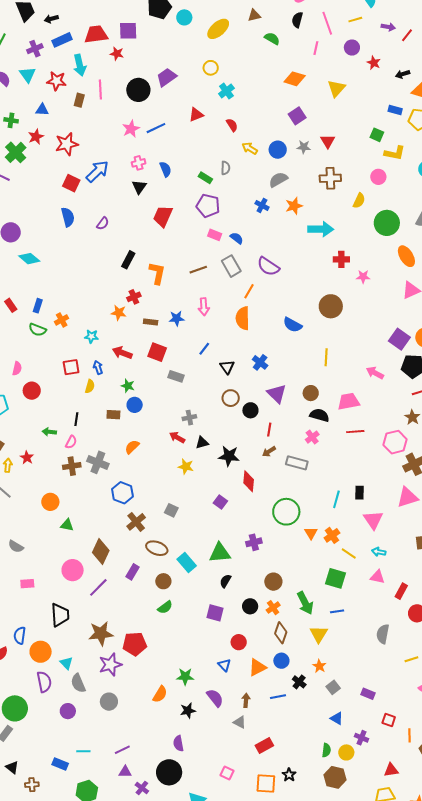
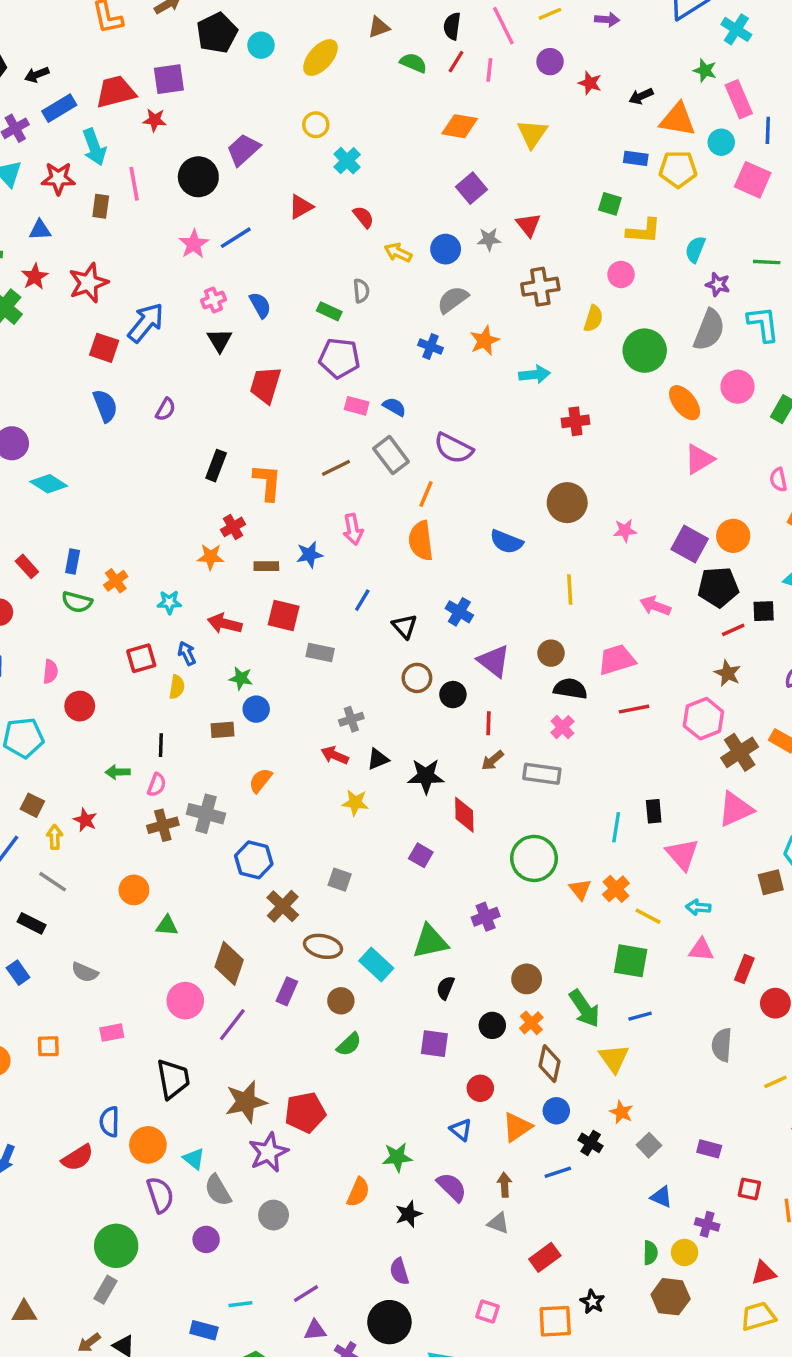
red line: (407, 35) -> (456, 62), moved
cyan arrow: (321, 229) -> (534, 375), size x0.7
pink star: (363, 277) -> (625, 531), moved

